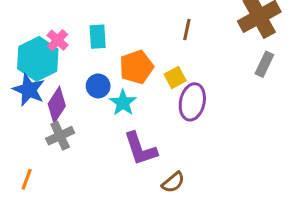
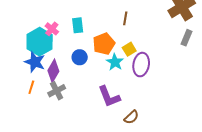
brown line: (187, 30) -> (125, 18), moved
cyan star: (123, 103) -> (115, 62), moved
orange line: (27, 179) -> (31, 87), moved

